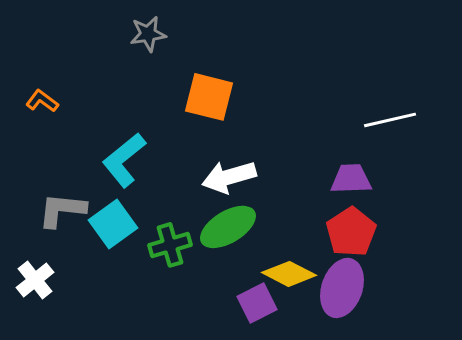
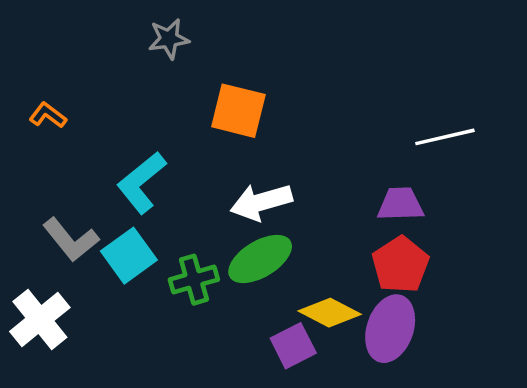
gray L-shape: (62, 210) -> (71, 240), turned -135
white cross: (35, 280) -> (40, 319), size x1.4

